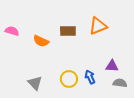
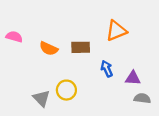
brown rectangle: (68, 31) -> (81, 47), moved
blue arrow: (90, 77) -> (107, 69), moved
yellow circle: (69, 79) -> (66, 90), moved

